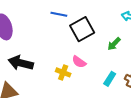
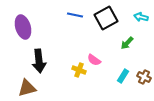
black square: (82, 29) -> (106, 18), moved
black arrow: (21, 63) -> (39, 61), turned -110

